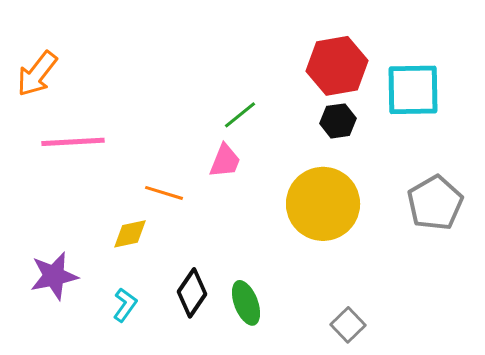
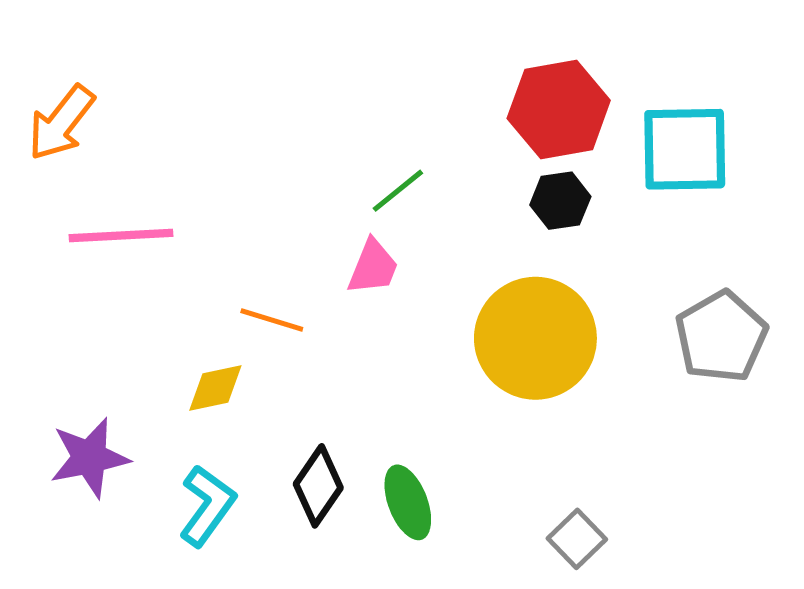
cyan L-shape: (125, 305) -> (207, 506), size x1.4

